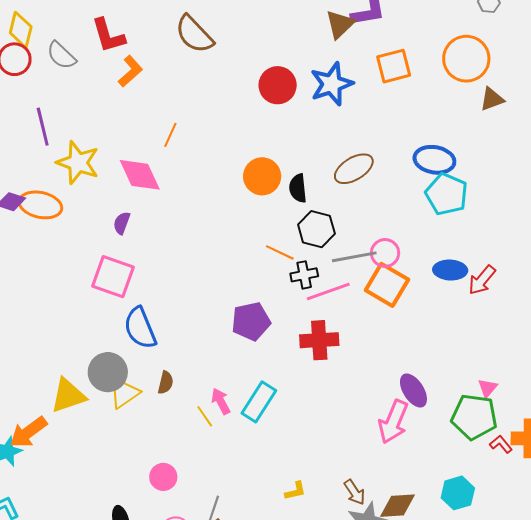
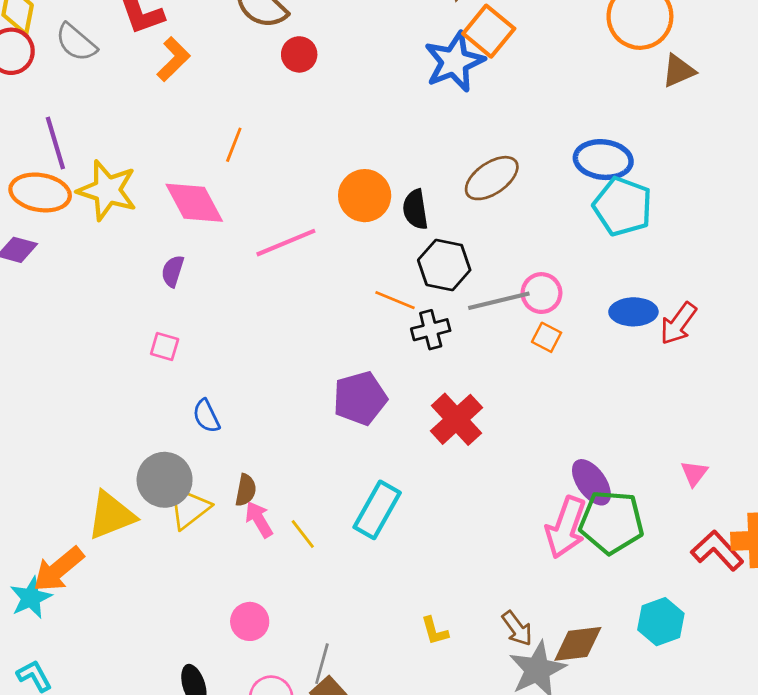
orange square: (394, 66) -> (489, 31), moved, turned -33
red circle: (278, 85) -> (299, 54), moved, size x0.7
orange ellipse: (40, 205) -> (40, 192), moved
pink square: (113, 277) -> (165, 346), size x0.5
orange square: (387, 285) -> (547, 337), size x0.5
pink line: (328, 292) -> (286, 243), moved
blue semicircle: (140, 328) -> (206, 416), size x0.6
red cross: (319, 340) -> (456, 419), turned -36
pink arrow: (221, 401) -> (259, 519), moved
green pentagon: (474, 417) -> (611, 522), moved
red L-shape: (501, 444) -> (717, 551), size x1.6
yellow L-shape: (295, 491) -> (435, 631), turned 90

